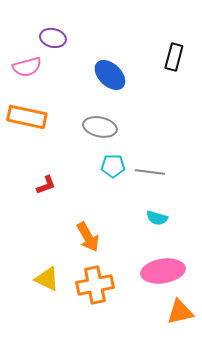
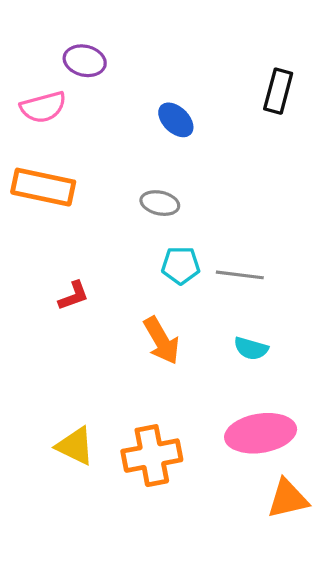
blue ellipse: (110, 75) -> (176, 120), size x0.7
gray ellipse: (100, 127) -> (160, 203), size x0.7
orange arrow: (88, 237) -> (161, 341), moved

